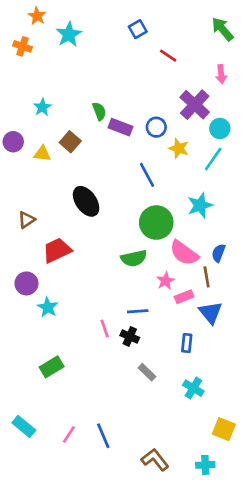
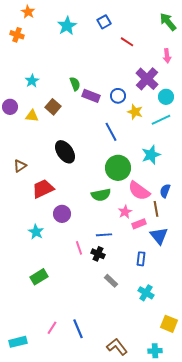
cyan star: (69, 34) -> (67, 26), moved
cyan line: (213, 159) -> (161, 120), turned 30
purple circle: (26, 283) -> (62, 214), moved
cyan rectangle: (24, 427) -> (18, 342), moved, turned -54

